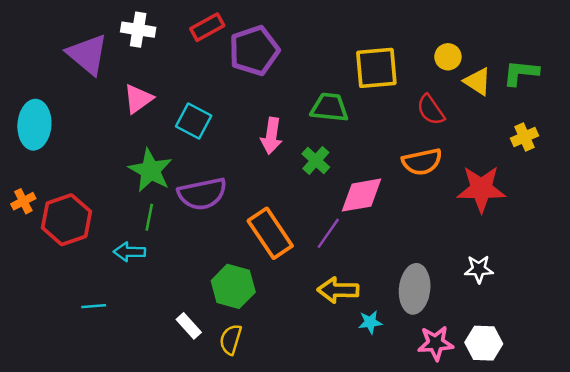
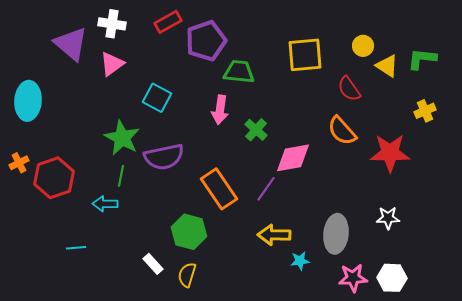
pink triangle: (138, 99) -> (112, 64), moved
green trapezoid: (329, 107) -> (239, 72), moved
orange semicircle: (422, 162) -> (342, 131), turned 60

